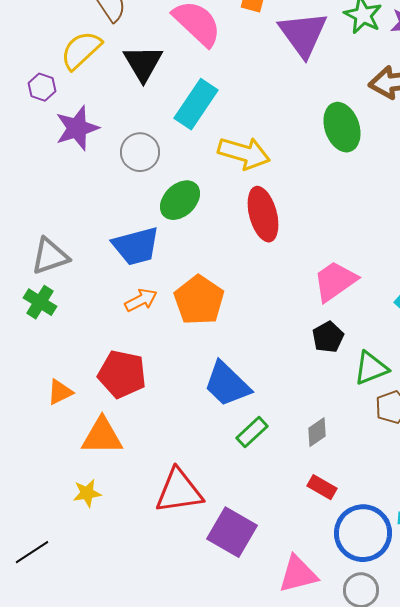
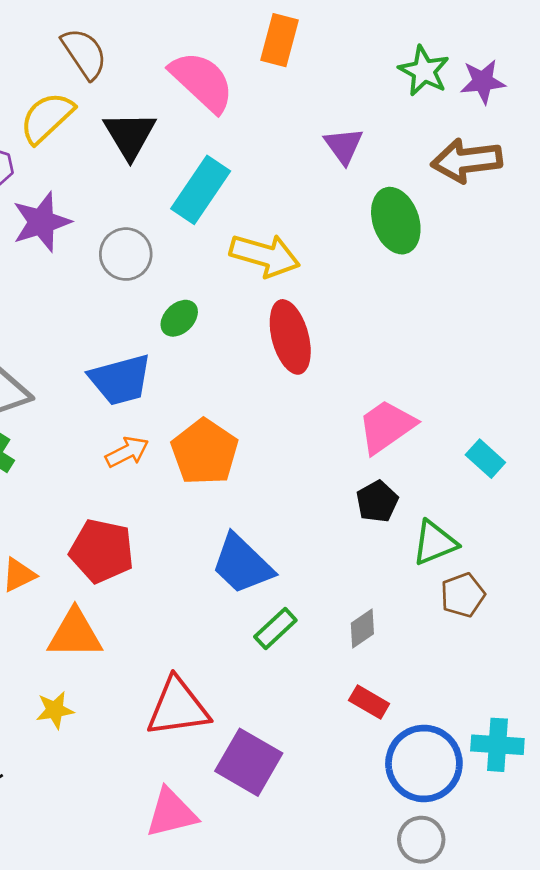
purple triangle: (303, 34) -> (344, 146), moved, size x0.6
green ellipse: (180, 200) -> (179, 318), size x0.7
pink triangle: (298, 574) -> (171, 813), moved

